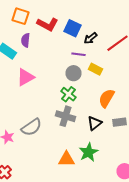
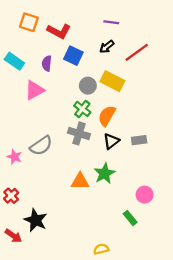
blue square: (72, 28) -> (73, 56), moved
purple semicircle: (26, 40) -> (47, 63), moved
purple line: (78, 54) -> (111, 22), moved
yellow rectangle: (96, 69) -> (112, 81), size x1.5
orange semicircle: (106, 98) -> (107, 116), moved

